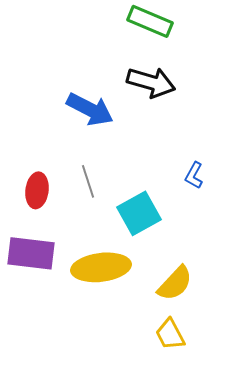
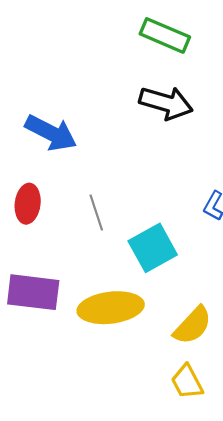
blue arrow: (90, 109) -> (51, 133), moved
red ellipse: (37, 190) -> (28, 204), moved

